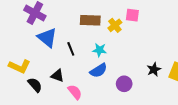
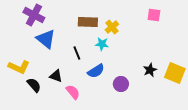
pink square: (132, 15) -> (154, 15), moved
black line: (71, 49) -> (77, 53), moved
cyan star: (100, 50) -> (102, 44), moved

